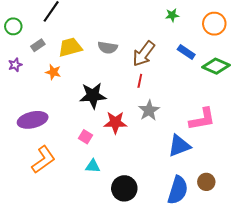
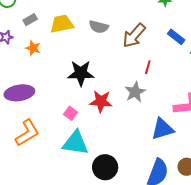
orange star: (53, 72) -> (33, 48), moved
red line: (140, 81) -> (148, 67), moved
cyan triangle: (93, 166) -> (75, 143), size x1.8

